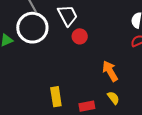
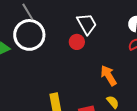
white trapezoid: (67, 15) -> (87, 24), moved

